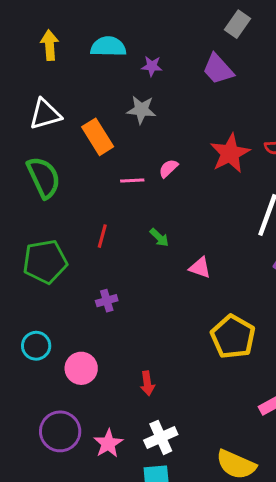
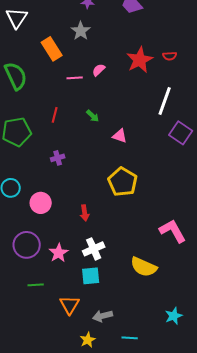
gray star: (141, 110) -> (81, 31), turned 30
white triangle: (45, 114) -> (17, 18), moved, turned -40
yellow pentagon: (233, 337) -> (123, 182), moved

